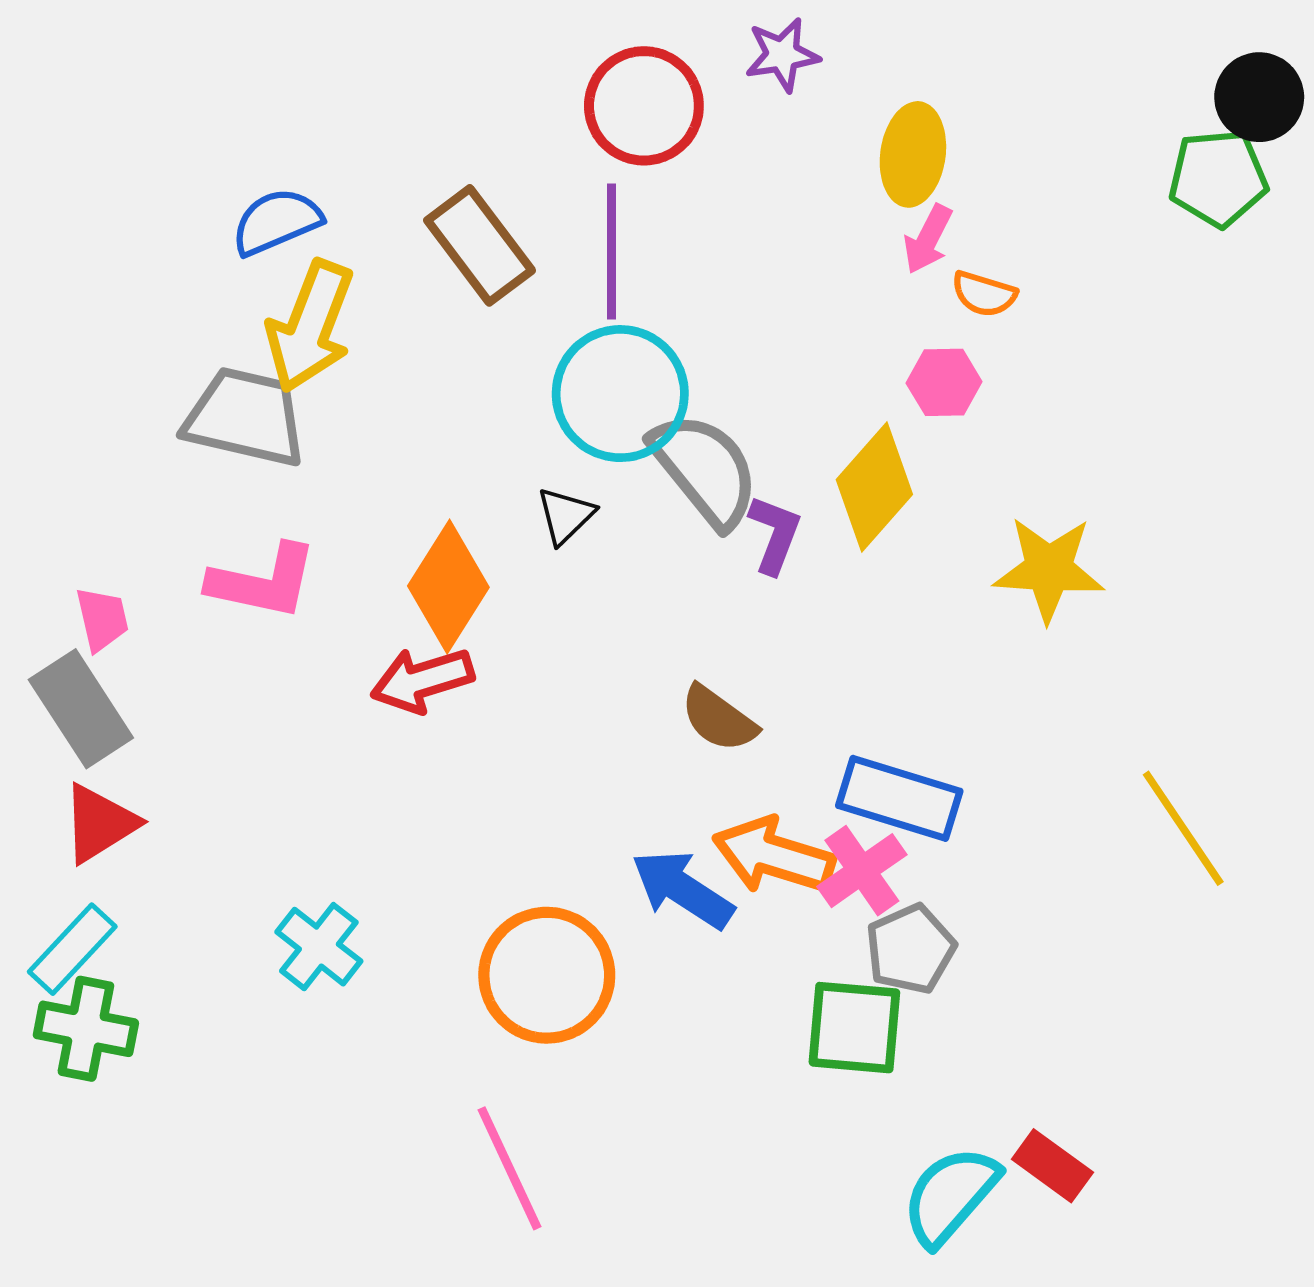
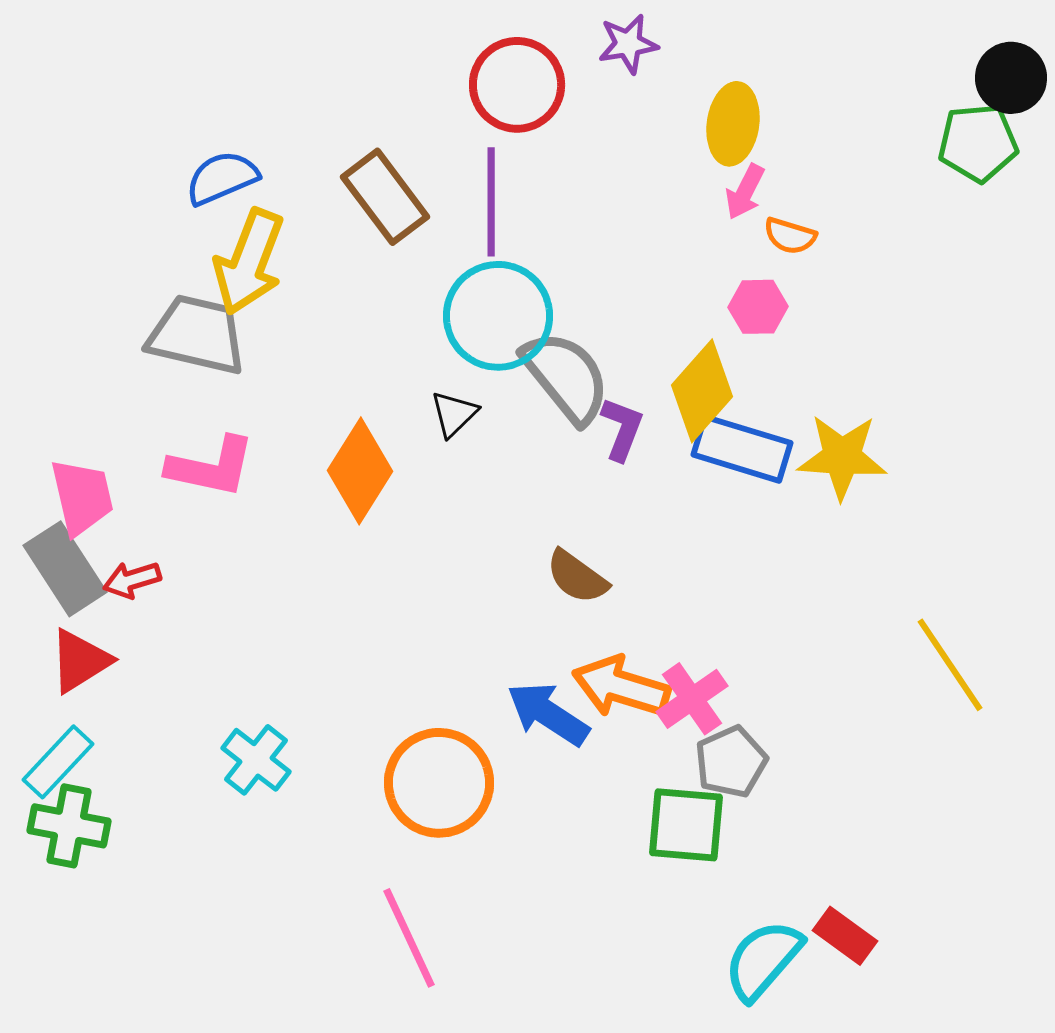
pink trapezoid: (102, 619) -> (82, 497), size x1.5
red arrow: (422, 680) -> (132, 580), moved, size x0.7
blue rectangle: (899, 798) -> (742, 449), moved

